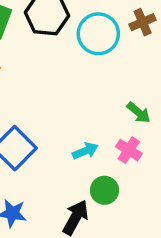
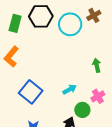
green arrow: (139, 113) -> (97, 65), turned -136
pink cross: (129, 150) -> (98, 96), moved, turned 32

